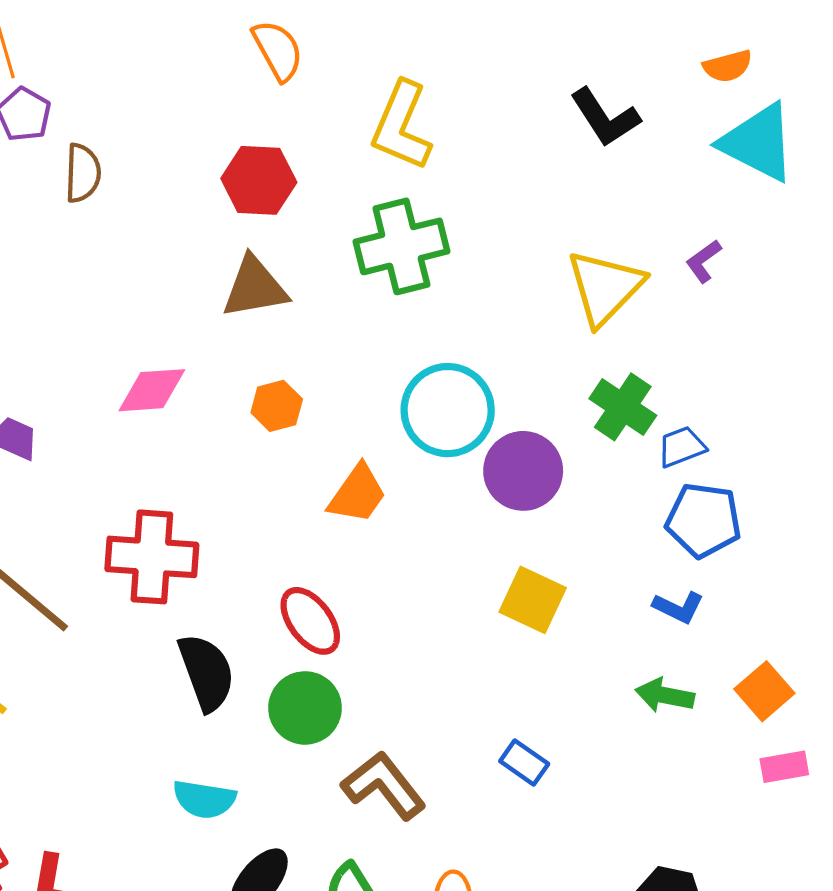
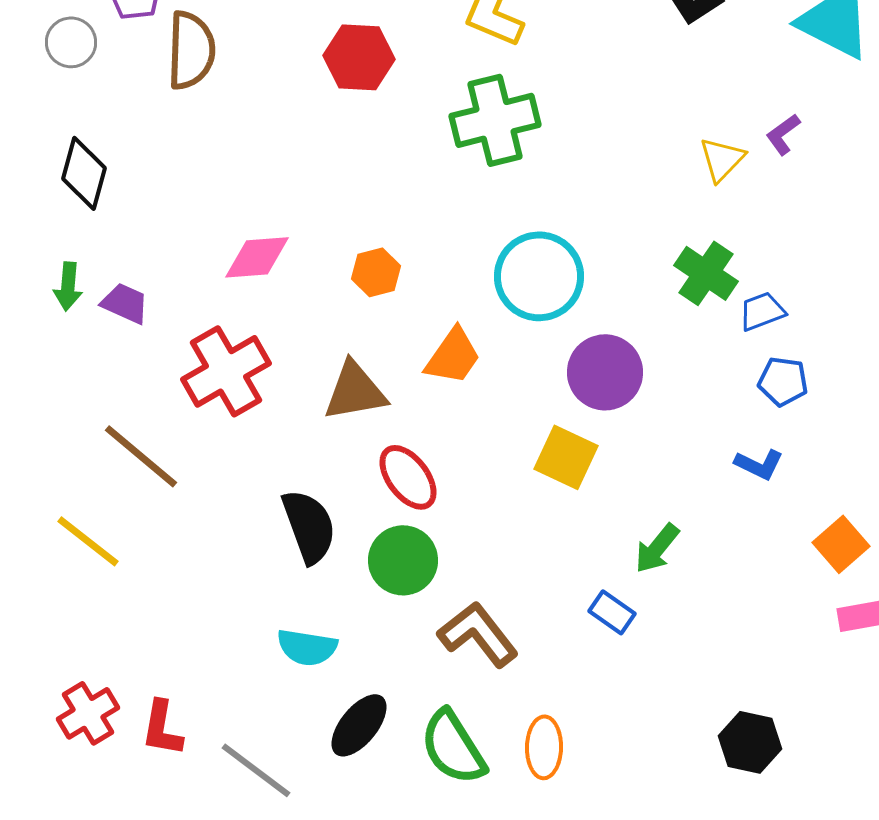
brown semicircle: (83, 173) -> (191, 50), size x1.4
brown triangle: (255, 287) -> (355, 391), moved
yellow triangle: (605, 287) -> (722, 159), moved, size x0.6
purple circle: (523, 471) -> (605, 372), moved
blue pentagon: (704, 520) -> (783, 381), size x0.7
red cross: (152, 557) -> (226, 371), moved, turned -34
yellow square: (533, 600) -> (566, 457), moved
green arrow: (665, 695) -> (657, 548), moved, turned -62

